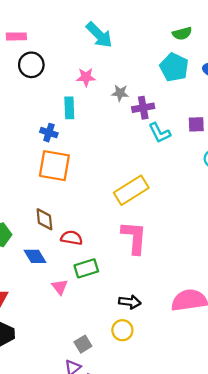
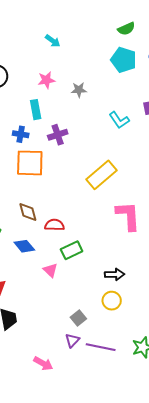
cyan arrow: (99, 35) -> (53, 41), size x0.6
purple cross: (143, 108) -> (58, 135), moved
pink L-shape: (134, 238) -> (128, 216), moved

